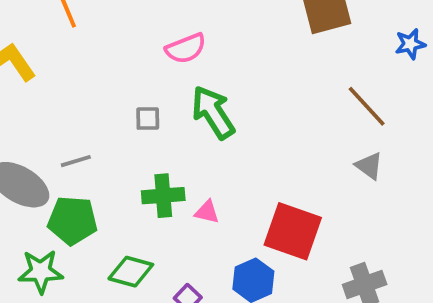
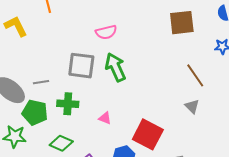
gray square: (148, 119) -> (81, 66), size x2.0
green cross: (163, 196) -> (68, 104), moved

